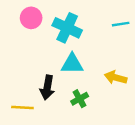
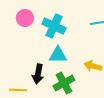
green cross: (80, 99) -> (64, 83), size x1.5

